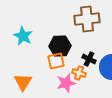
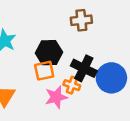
brown cross: (87, 19) -> (81, 20), size x0.7
black cross: (89, 59) -> (84, 68), size x1.5

